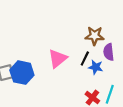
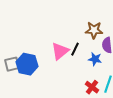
black line: (85, 59) -> (75, 49), moved

